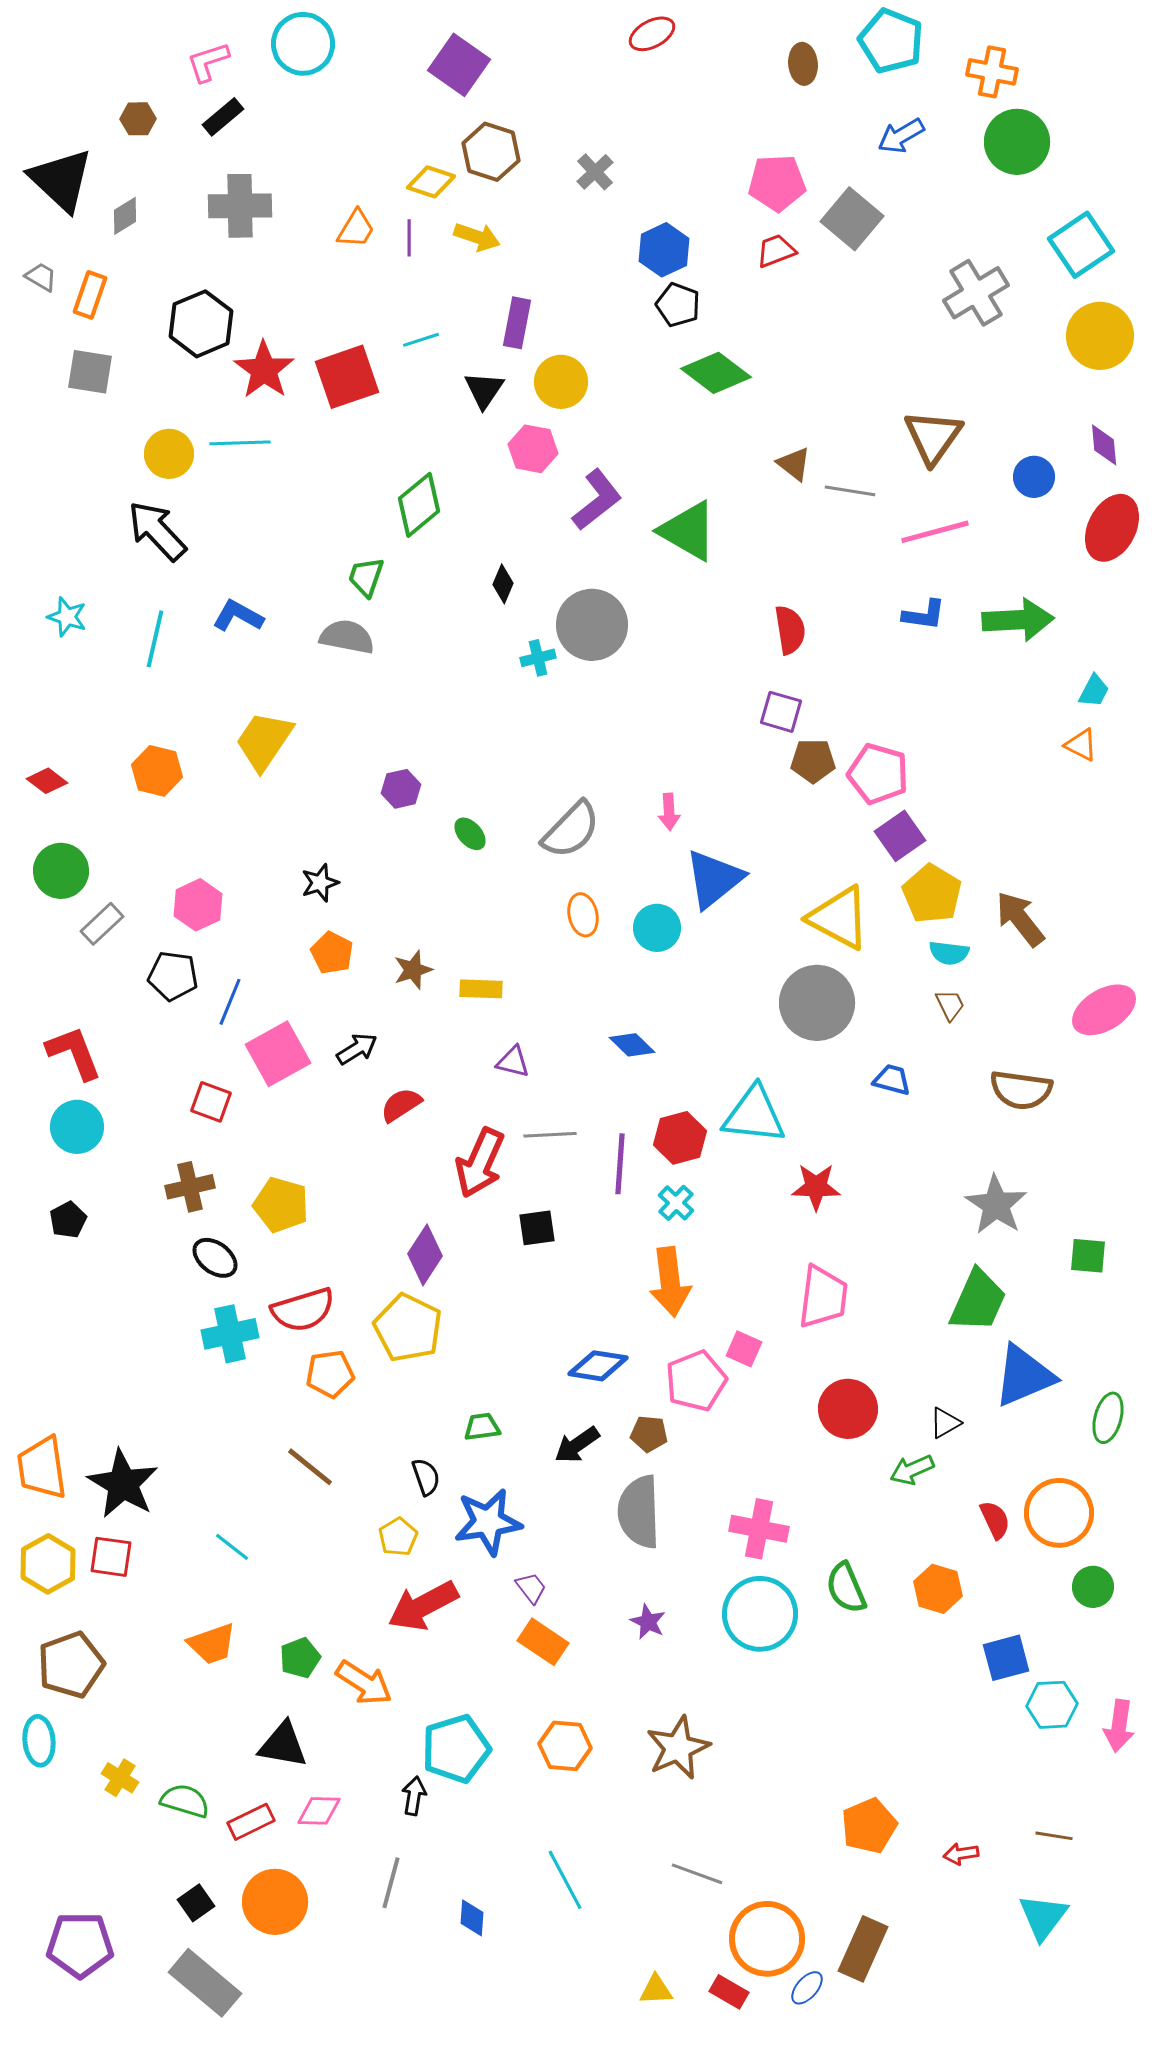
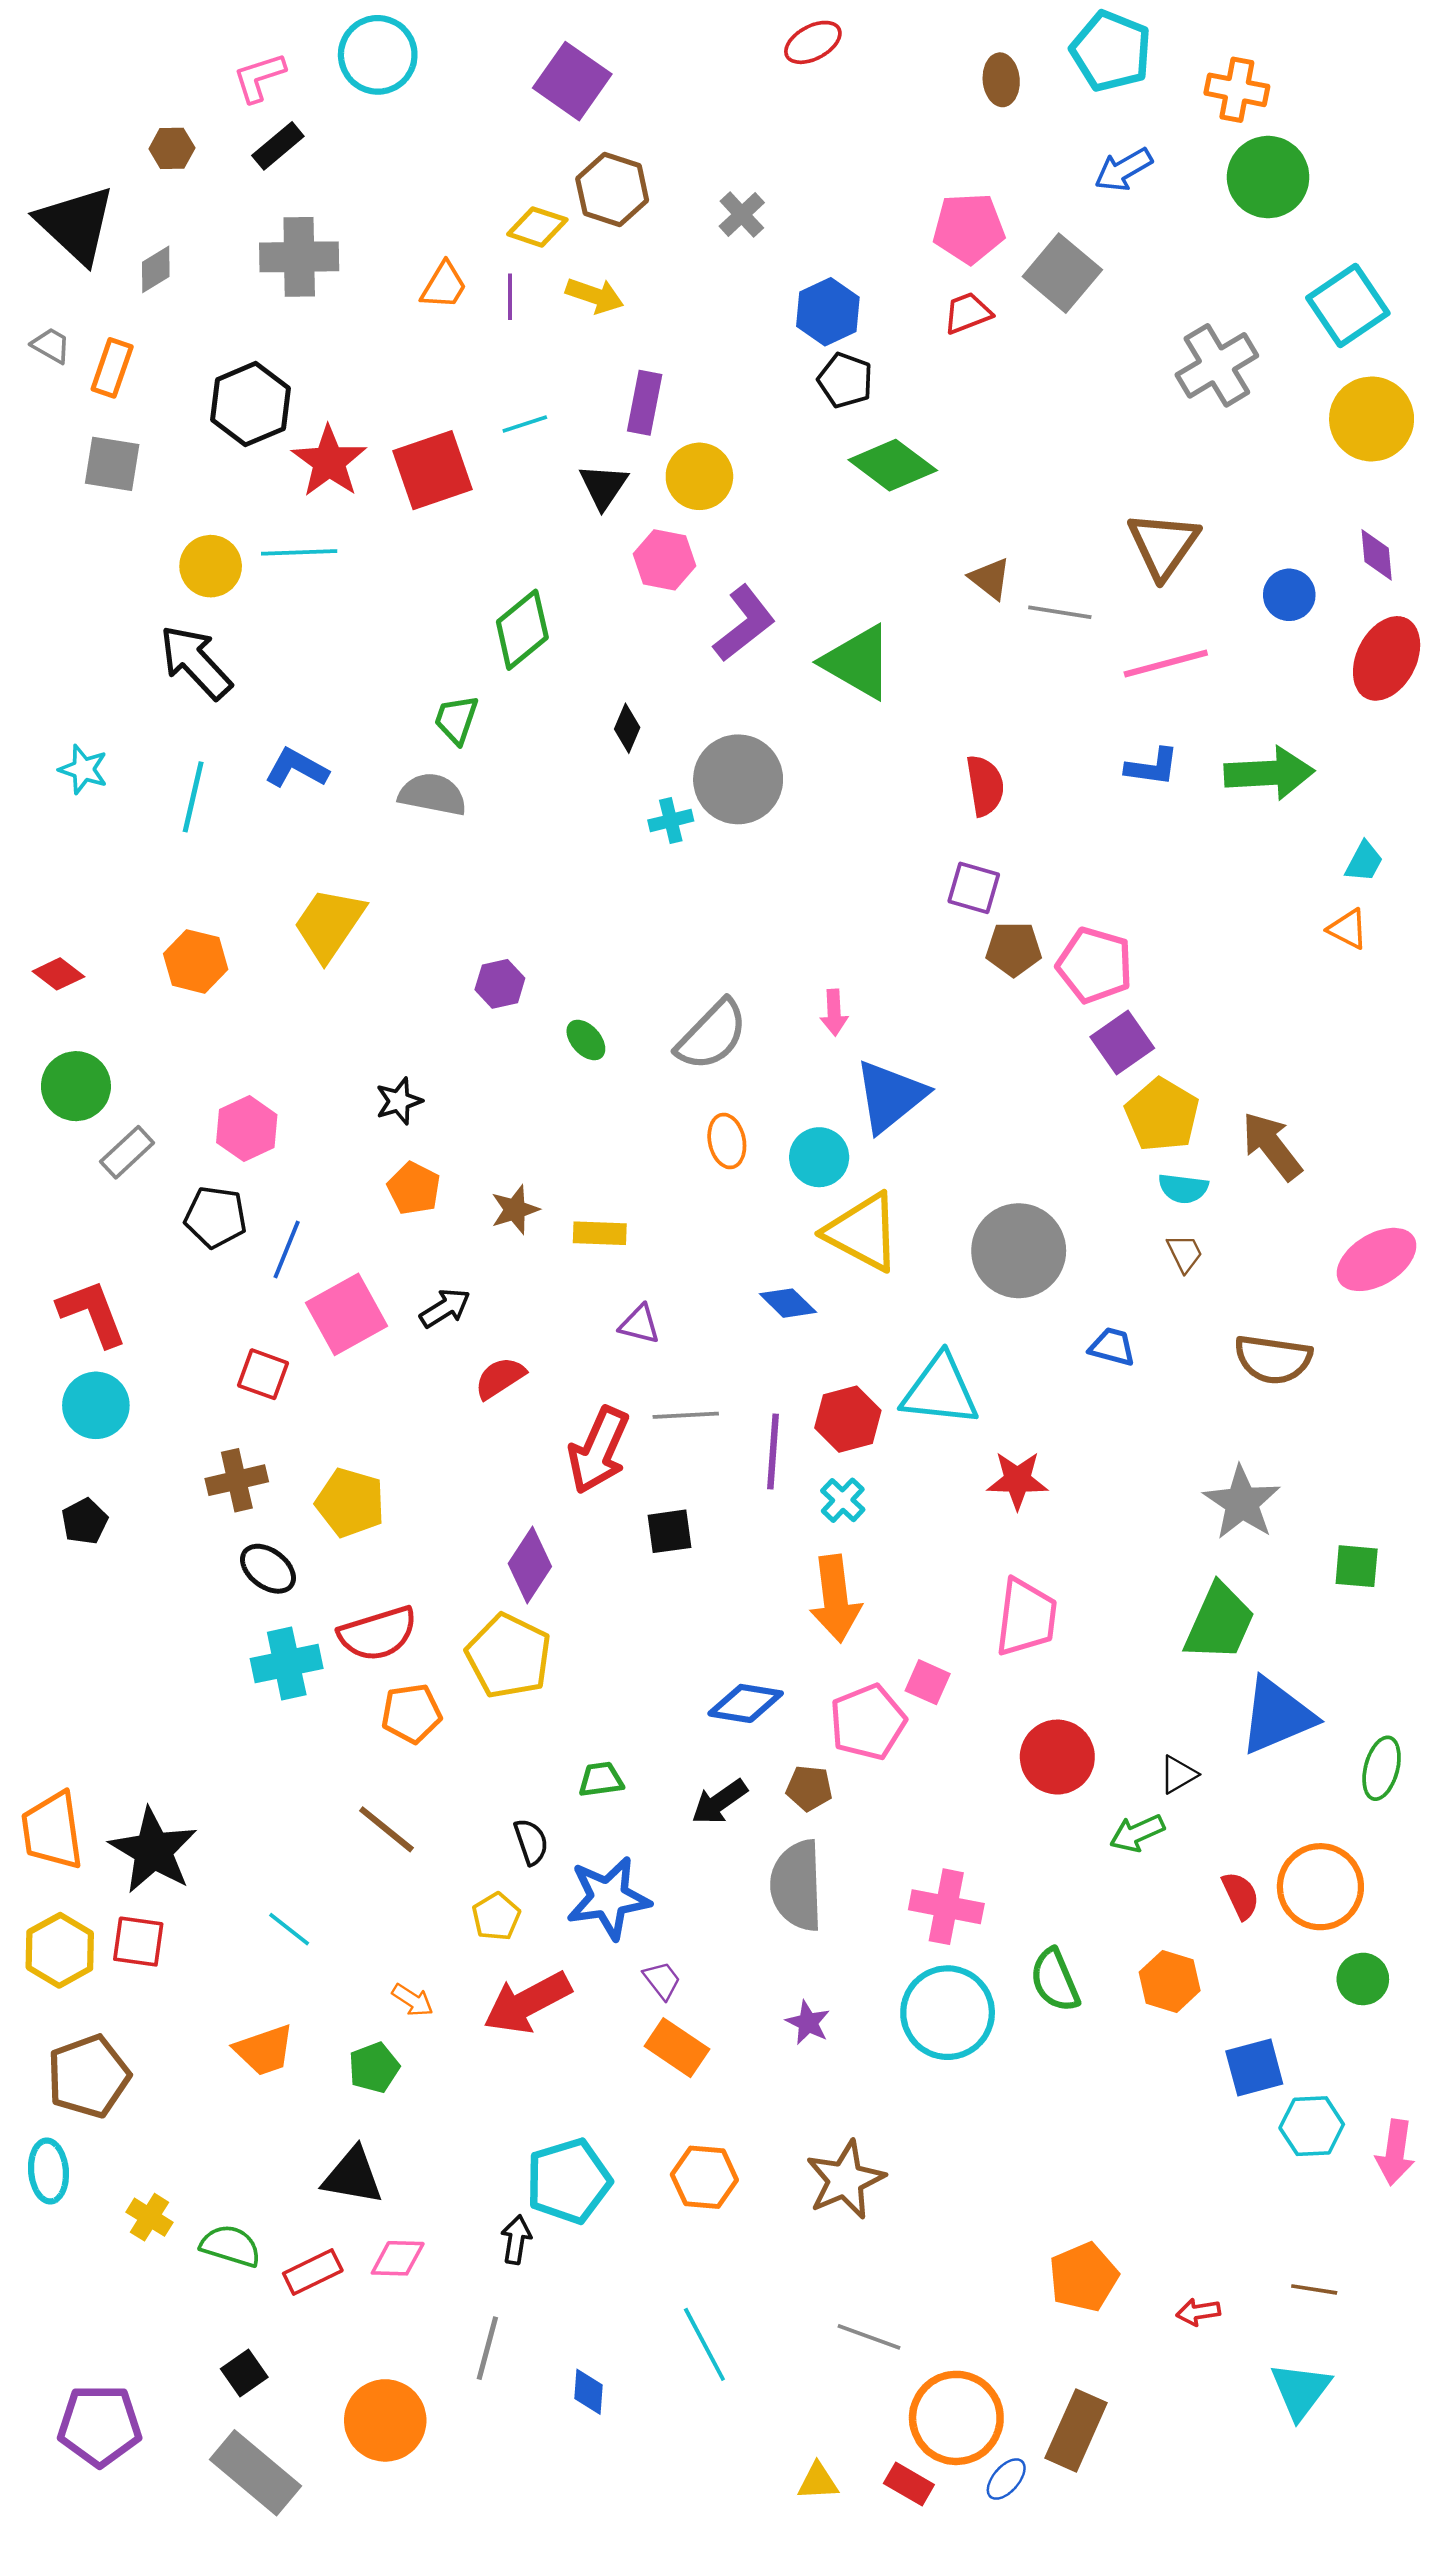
yellow triangle: (839, 918) -> (863, 1232), moved
orange arrow: (364, 1683) -> (413, 2000), moved, size x0.6
orange circle: (275, 1902) -> (385, 2420), moved

